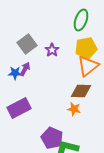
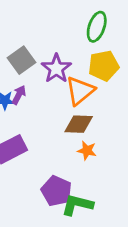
purple star: (52, 50) -> (56, 68), size x1.5
orange triangle: (88, 66) -> (80, 91), moved
brown diamond: (81, 91) -> (79, 124), moved

